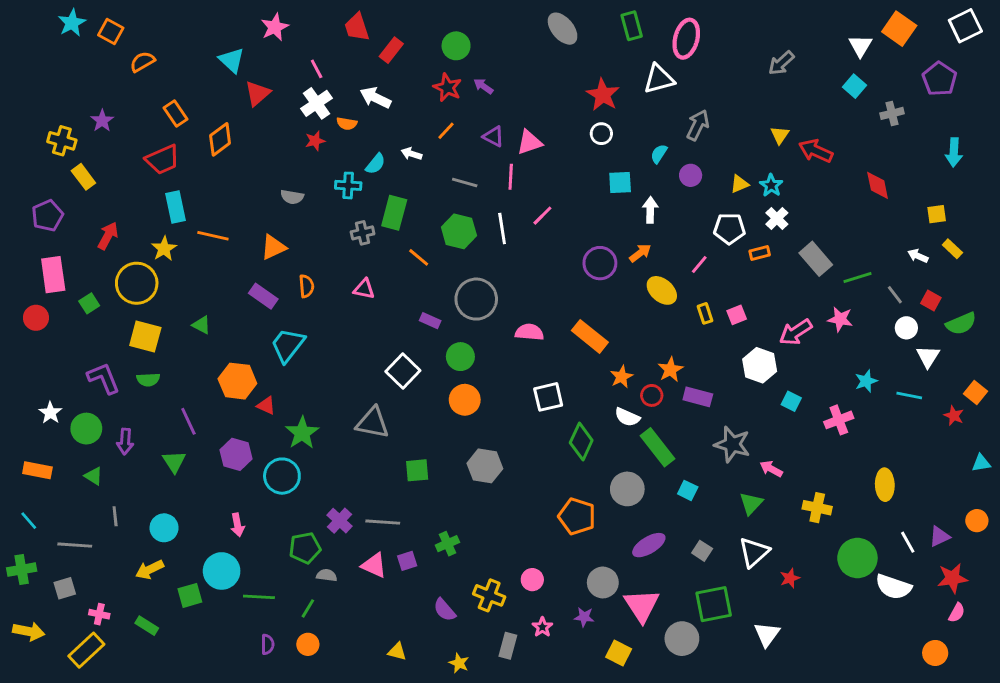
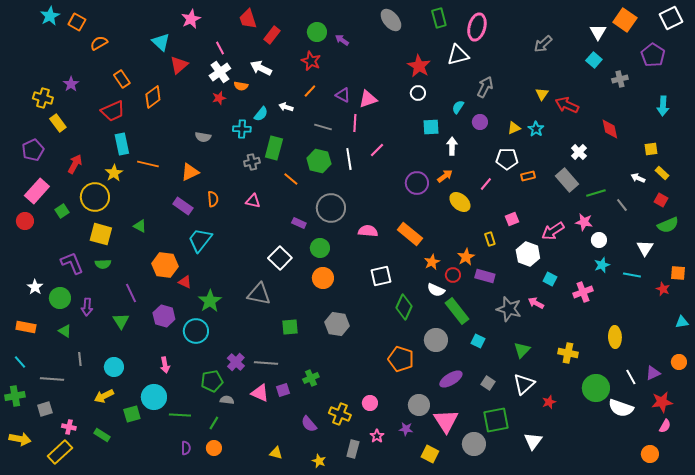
purple arrow: (483, 86) -> (342, 40), moved
white cross: (777, 218) -> (579, 152), moved
pink rectangle: (53, 275) -> (37, 191), turned 50
red square: (931, 300) -> (661, 200), moved
yellow rectangle: (705, 313) -> (490, 239), moved
white circle: (906, 328) -> (599, 240), moved
orange square: (975, 393) -> (678, 273), turned -35
pink arrow: (771, 469) -> (536, 303), moved

